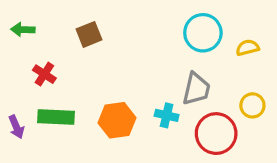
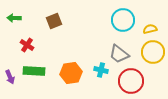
gray trapezoid: (196, 89) -> (119, 54), turned 115
yellow circle: (252, 105) -> (153, 52), moved, size x1.5

